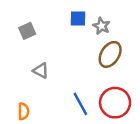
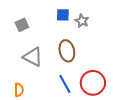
brown ellipse: (110, 54) -> (67, 51), moved, turned -45
gray triangle: (41, 70) -> (33, 57), size x1.5

